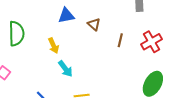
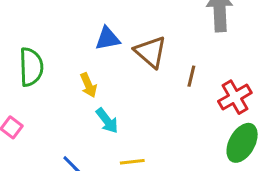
brown triangle: (94, 24) -> (151, 52), size x1.6
red cross: (152, 42) -> (235, 97), moved

